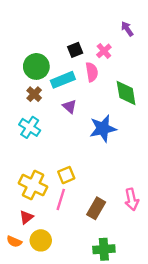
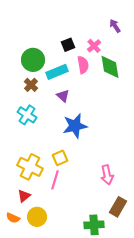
green diamond: (126, 93) -> (110, 67), moved
blue star: (103, 129) -> (75, 126), moved
pink arrow: (132, 199) -> (107, 175), moved
brown rectangle: (96, 208) -> (118, 207), moved

